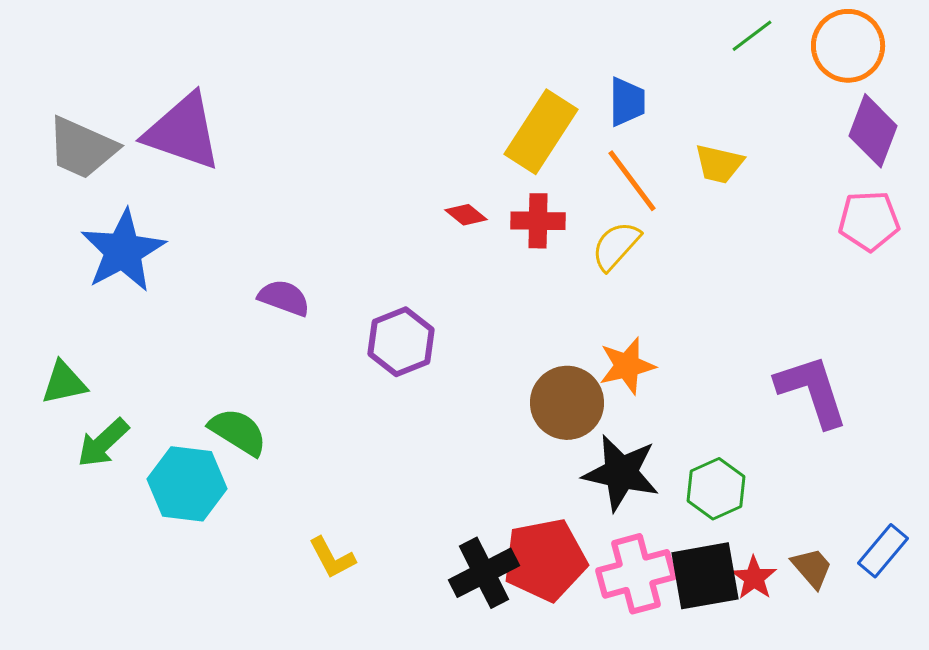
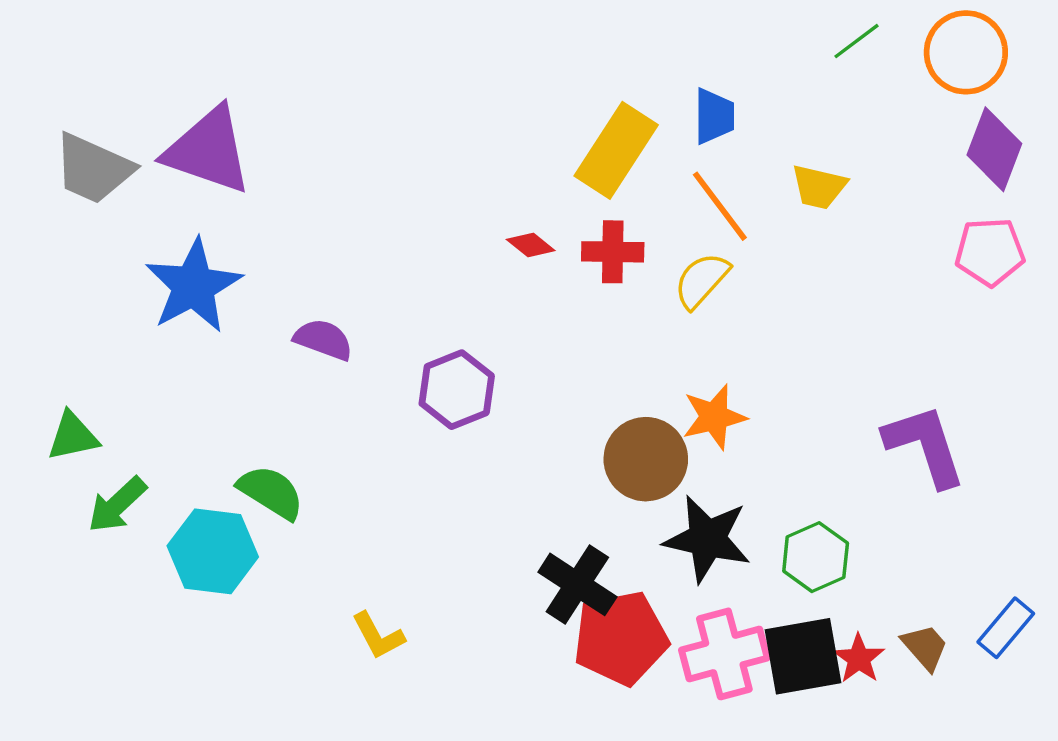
blue star: (123, 251) -> (193, 286), moved
black cross: (484, 573) -> (577, 584), moved, turned -30

